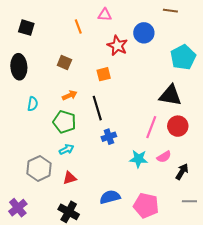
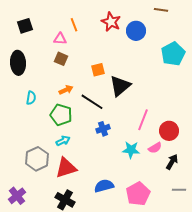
pink triangle: (105, 15) -> (60, 39), moved
black square: (26, 28) -> (25, 26), turned -35
red star: (117, 46) -> (111, 22), moved
black triangle: (170, 95) -> (120, 86), moved, turned -50
black line: (97, 108) -> (92, 102), turned -40
red circle: (178, 126) -> (169, 131), moved
red triangle: (70, 178) -> (66, 168), size x1.6
pink pentagon: (146, 206) -> (138, 194), turned 30

